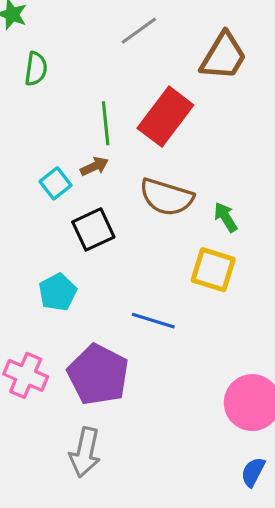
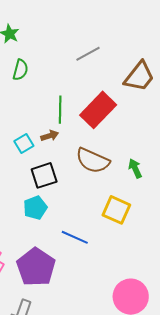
green arrow: (226, 217) -> (135, 168), moved
cyan pentagon: (58, 292) -> (35, 208), moved

